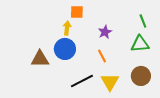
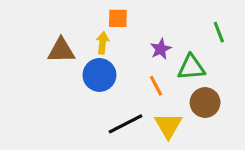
green triangle: (140, 44) -> (191, 67), moved
brown triangle: (40, 59) -> (61, 50), moved
brown circle: (141, 76) -> (205, 103), moved

